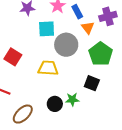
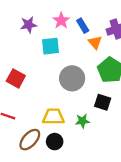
gray circle: (66, 45) -> (72, 78), moved
yellow trapezoid: (48, 68) -> (53, 117), moved
black circle: (55, 104) -> (55, 142), moved

